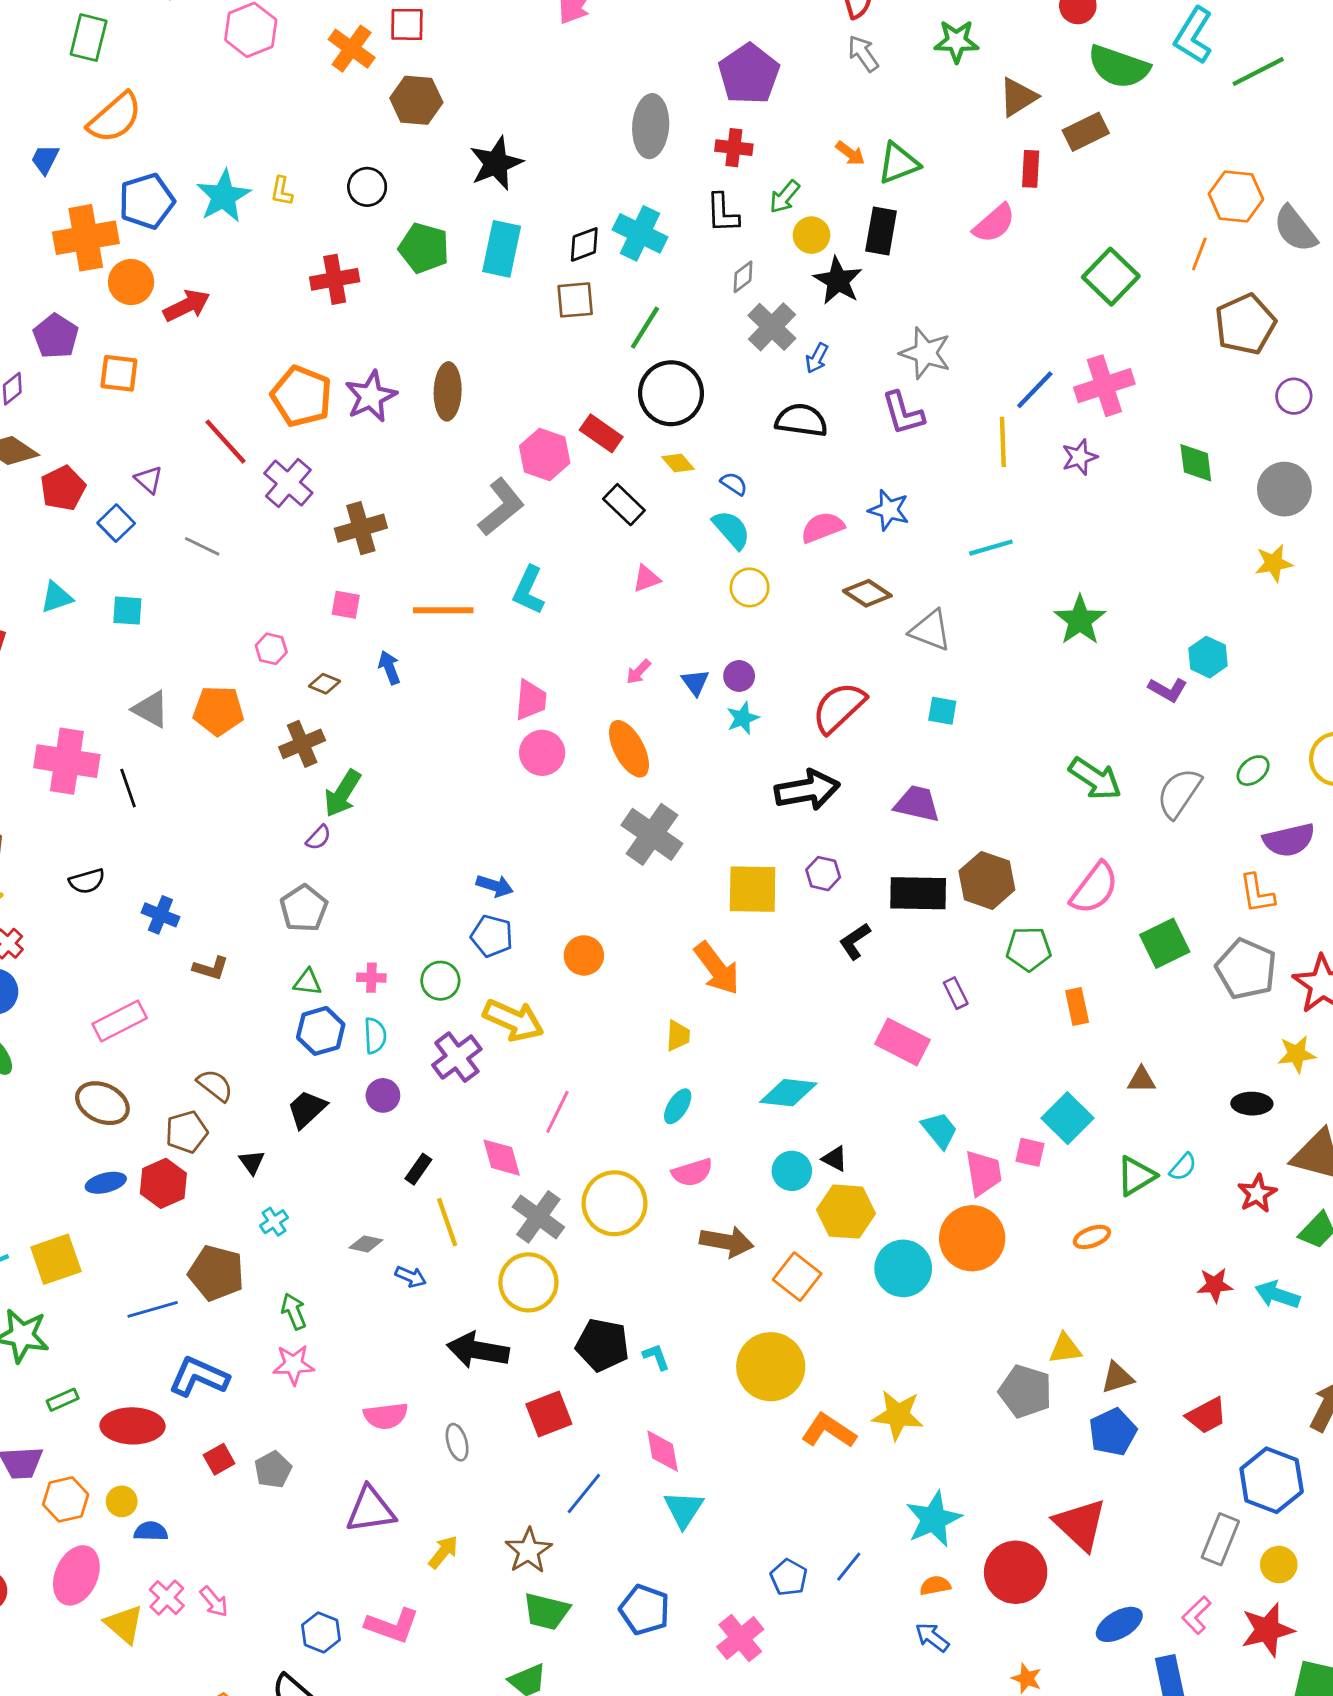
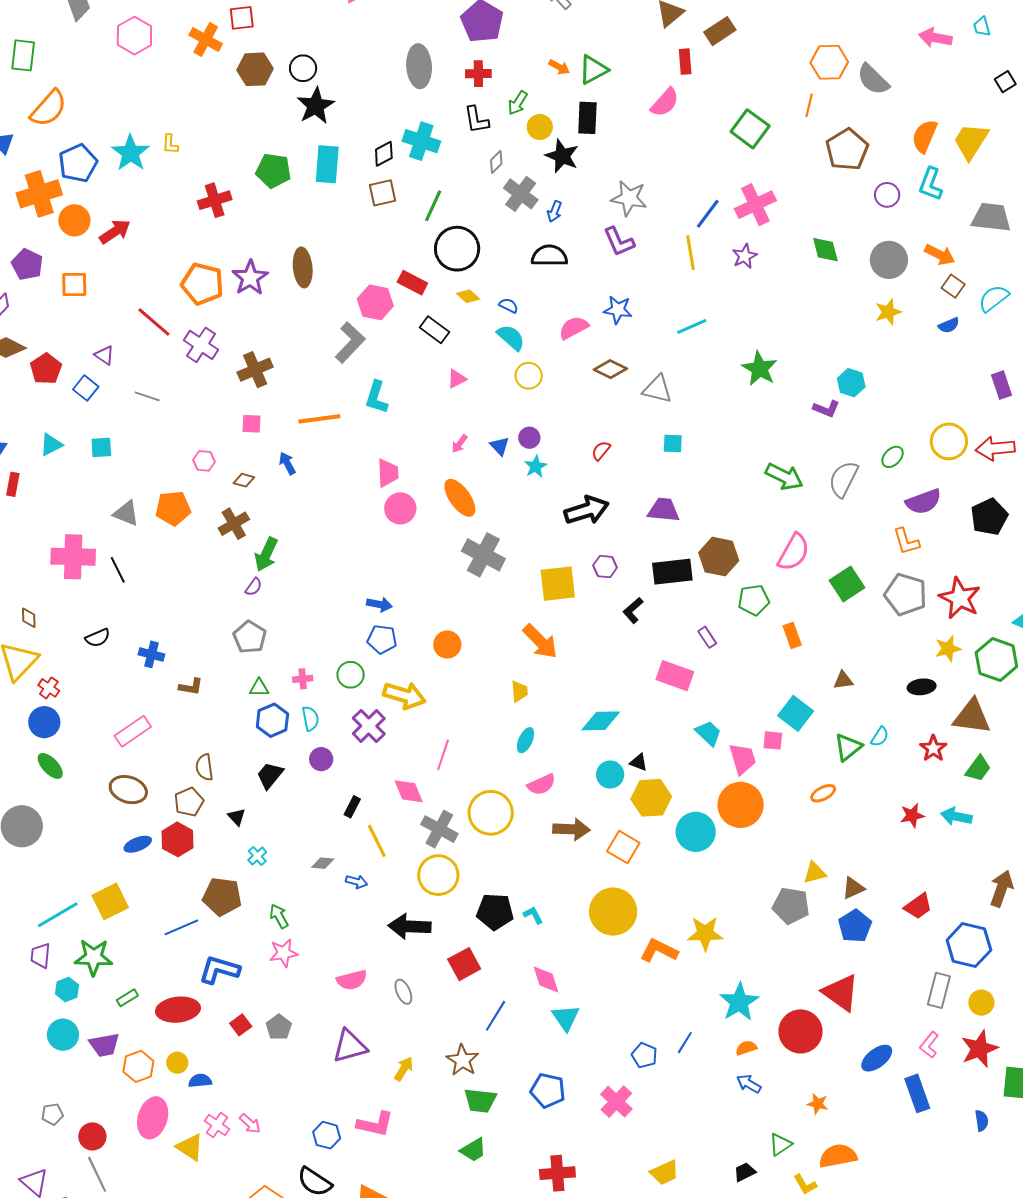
black circle: (367, 187) -> (303, 68), moved
red semicircle: (839, 708) -> (601, 451), size x0.5
brown semicircle: (215, 1085) -> (204, 767), turned -128

